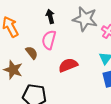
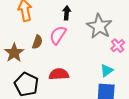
brown semicircle: (32, 53) -> (37, 42), turned 40
red semicircle: (68, 65) -> (59, 74), moved

